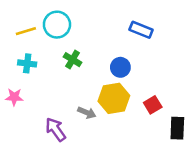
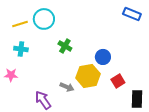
blue rectangle: (141, 30) -> (132, 14), moved
green cross: (72, 60) -> (65, 46), moved
blue circle: (120, 67) -> (103, 57), moved

